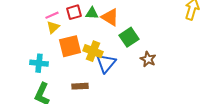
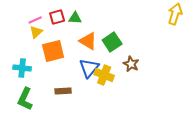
orange triangle: (110, 17) -> (88, 41), moved
yellow cross: (93, 51) -> (104, 75), moved

